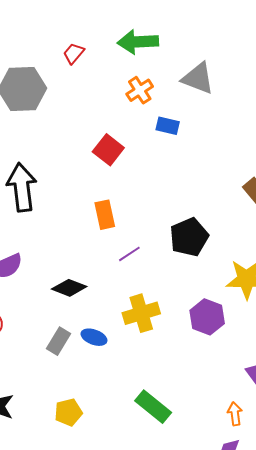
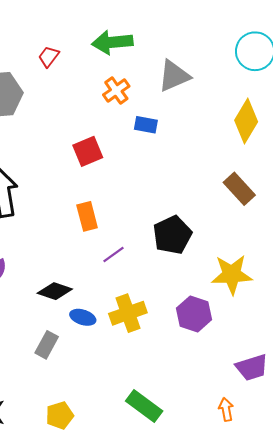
gray triangle: (198, 78) -> (174, 76), turned -42
red square: (108, 150) -> (88, 151), turned 32
blue ellipse: (94, 337) -> (83, 317), moved

